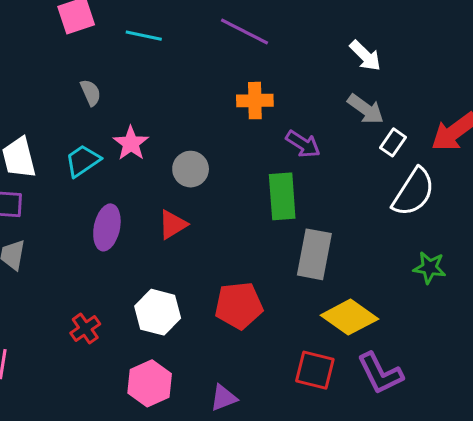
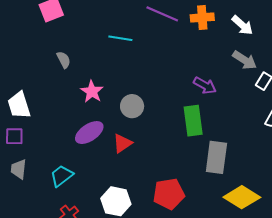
cyan line: (144, 36) -> (120, 38), moved
orange cross: (255, 101) -> (202, 18), moved
cyan trapezoid: (83, 161) -> (62, 176), moved
purple ellipse: (107, 227) -> (89, 133), moved, turned 48

